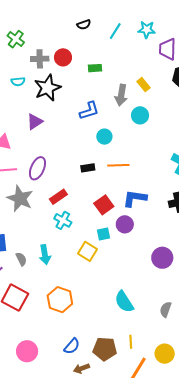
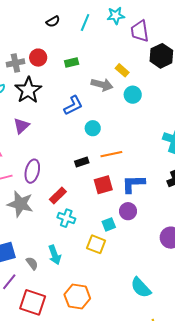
gray arrow: (121, 95) -> (102, 85), turned -75
cyan circle: (140, 115) -> (133, 95), moved
red square: (104, 205) -> (103, 185), moved, turned 30

